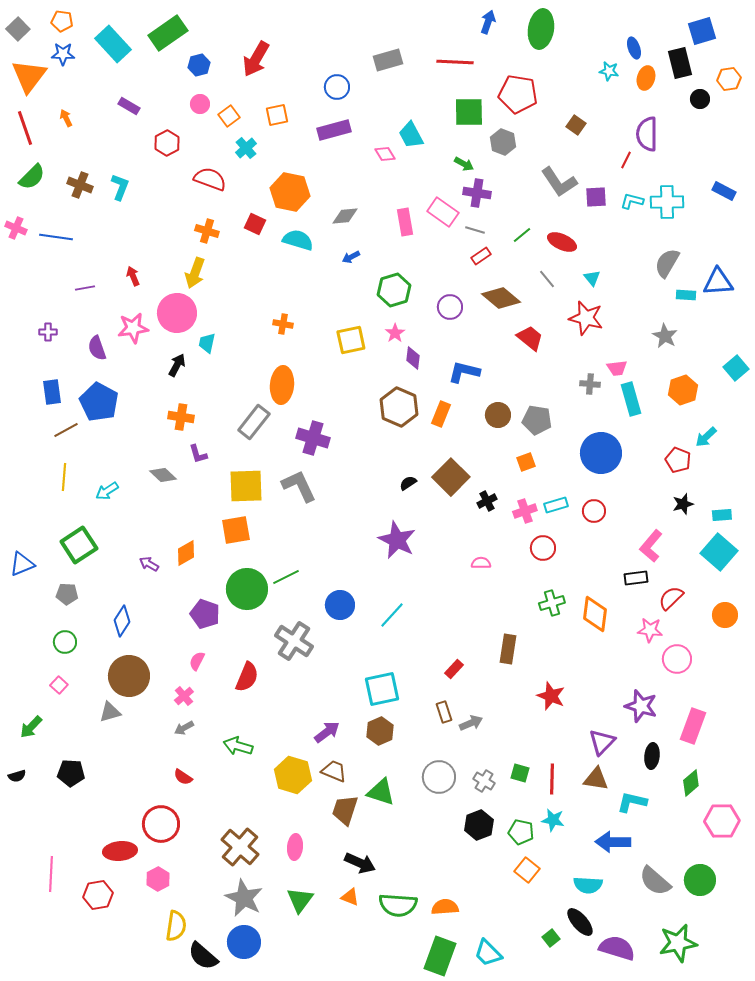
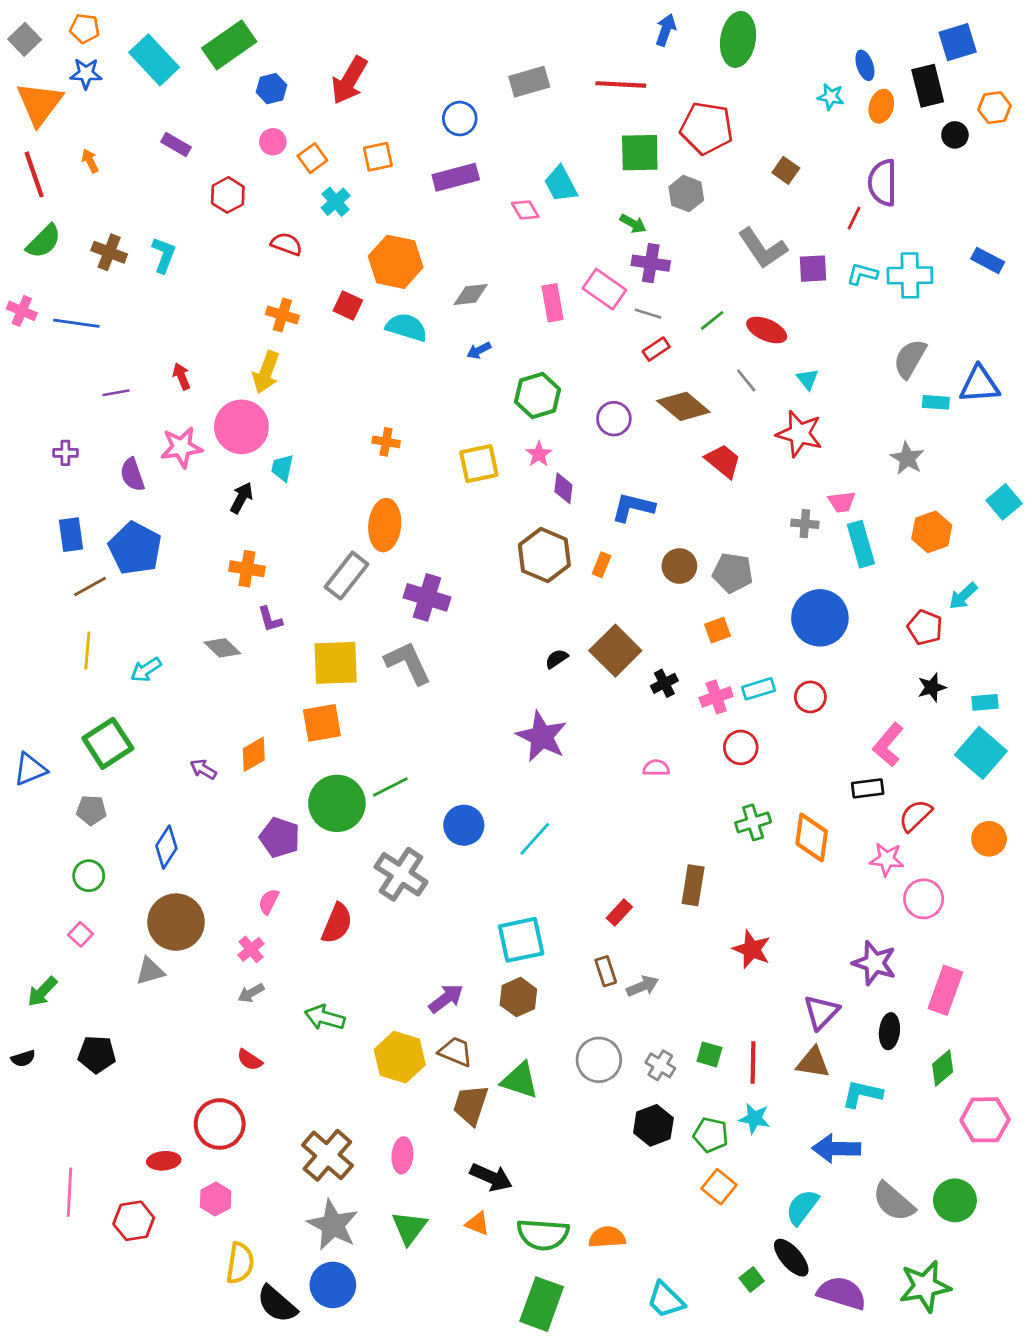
red semicircle: (210, 179) -> (286, 244), size x0.7
orange rectangle: (441, 414) -> (602, 565), size x0.7
red ellipse: (120, 851) -> (164, 1161), size x0.7
cyan semicircle: (588, 885) -> (802, 1207), turned 124
green rectangle: (440, 956) -> (542, 1304), moved

